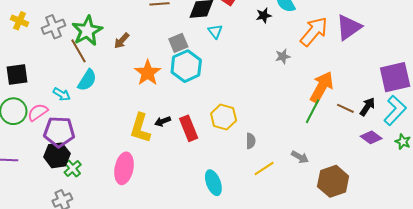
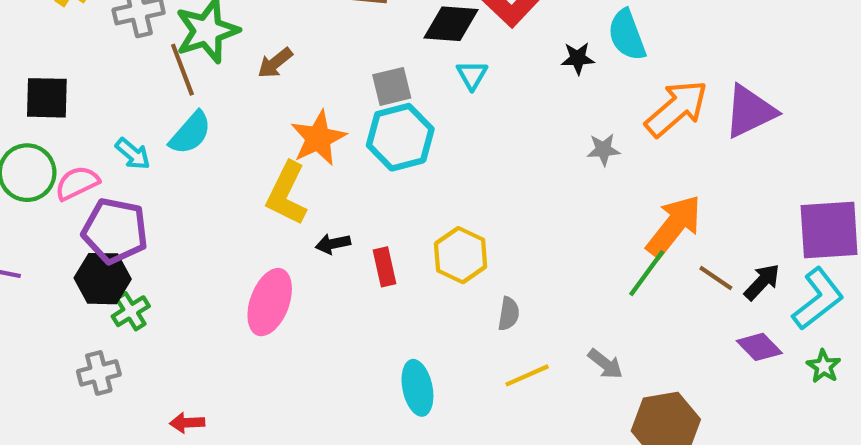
yellow L-shape: (140, 128) -> (287, 194), moved
red rectangle: (189, 128) -> (385, 267), size x0.7
pink ellipse: (124, 168) -> (270, 302), moved

